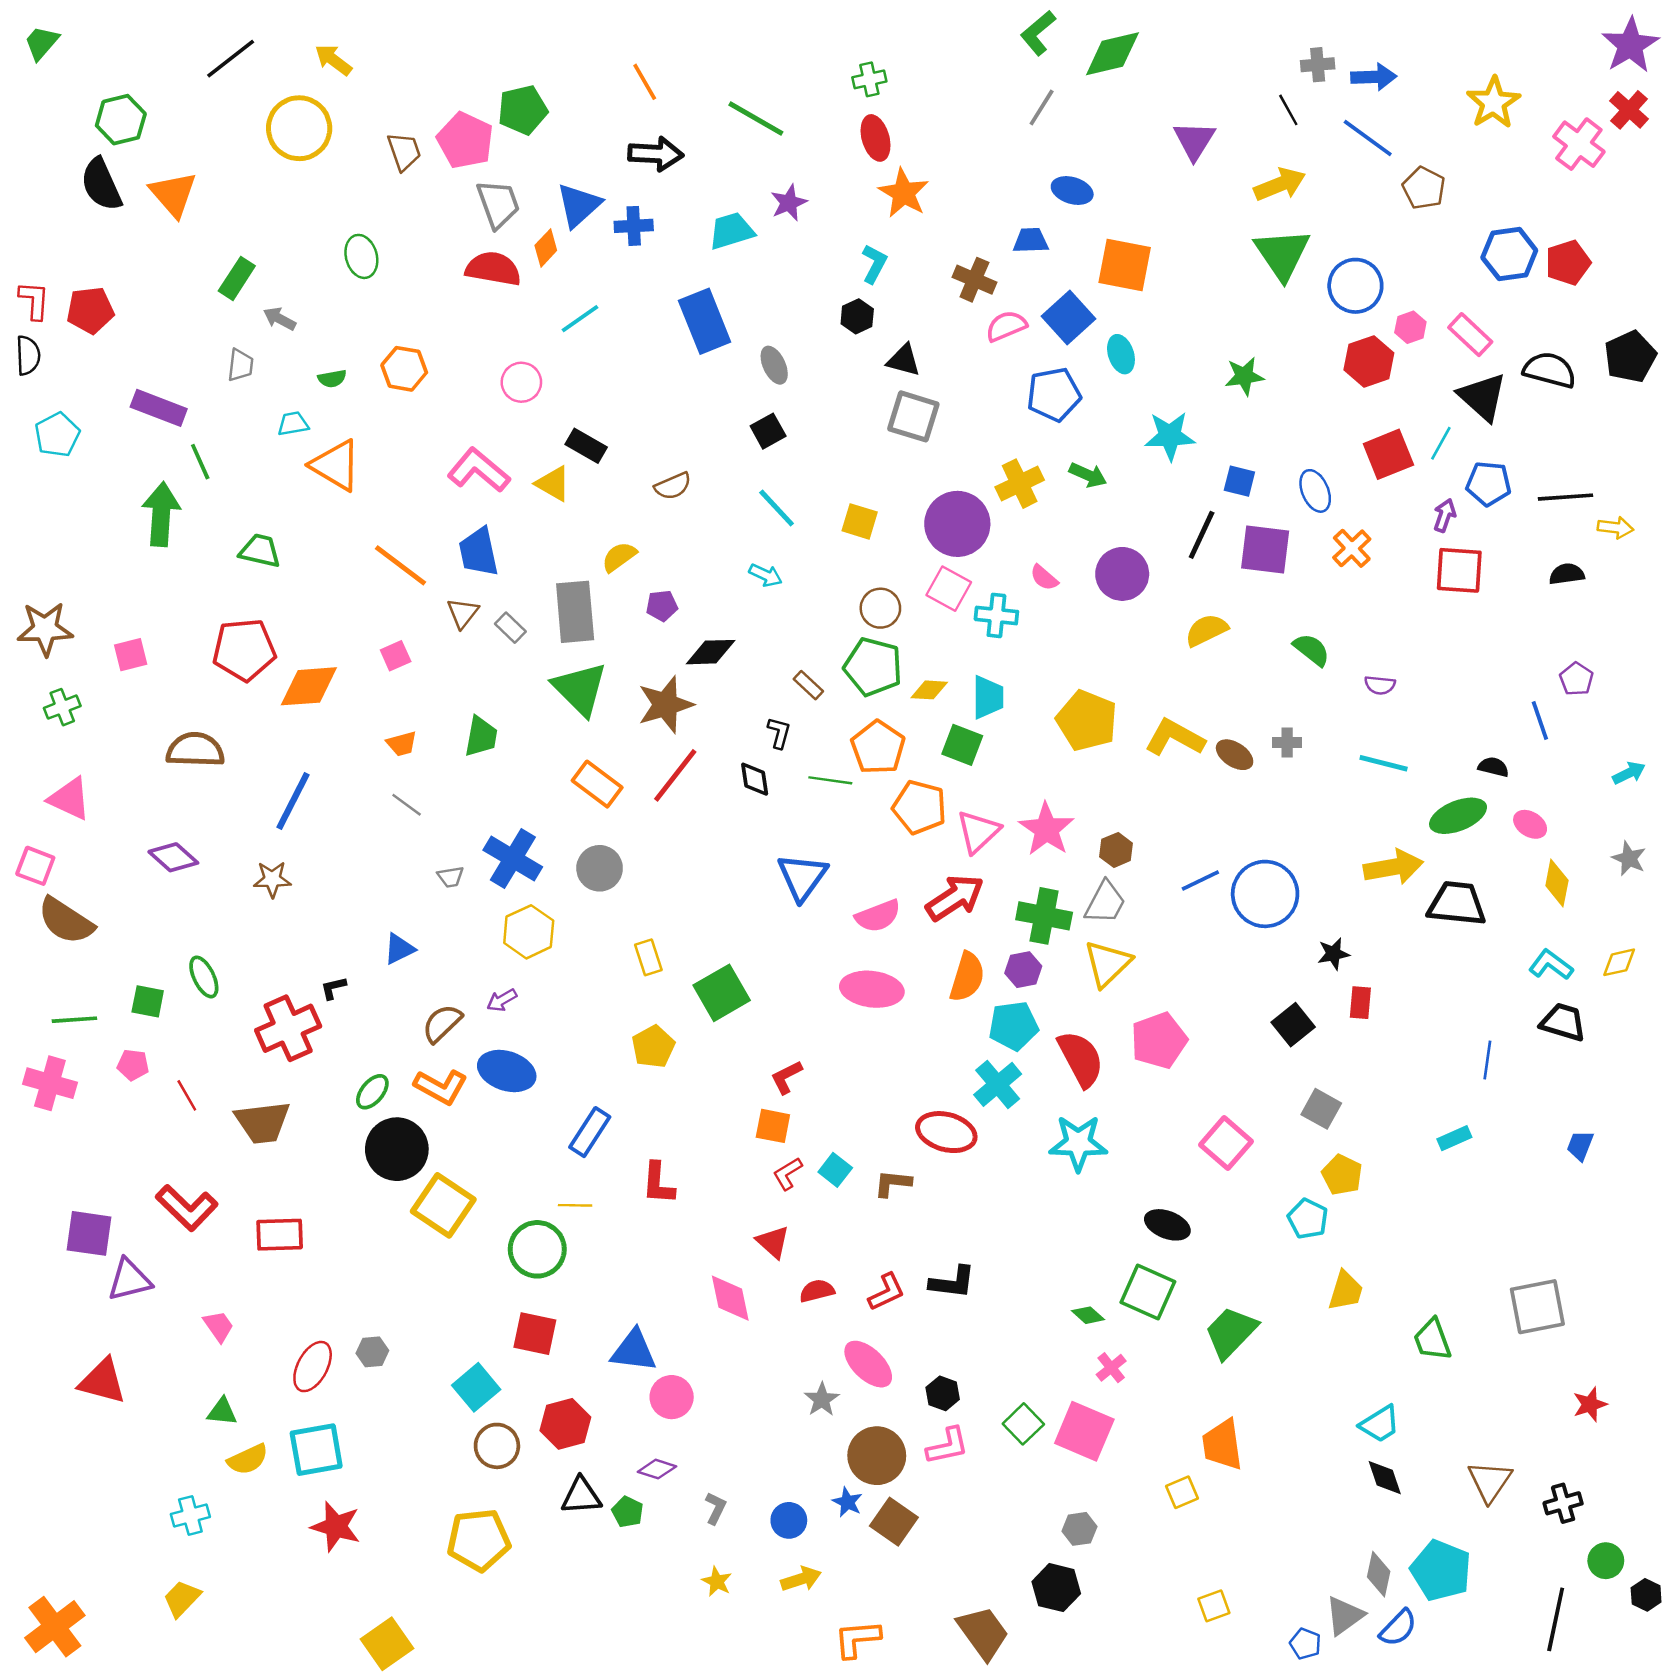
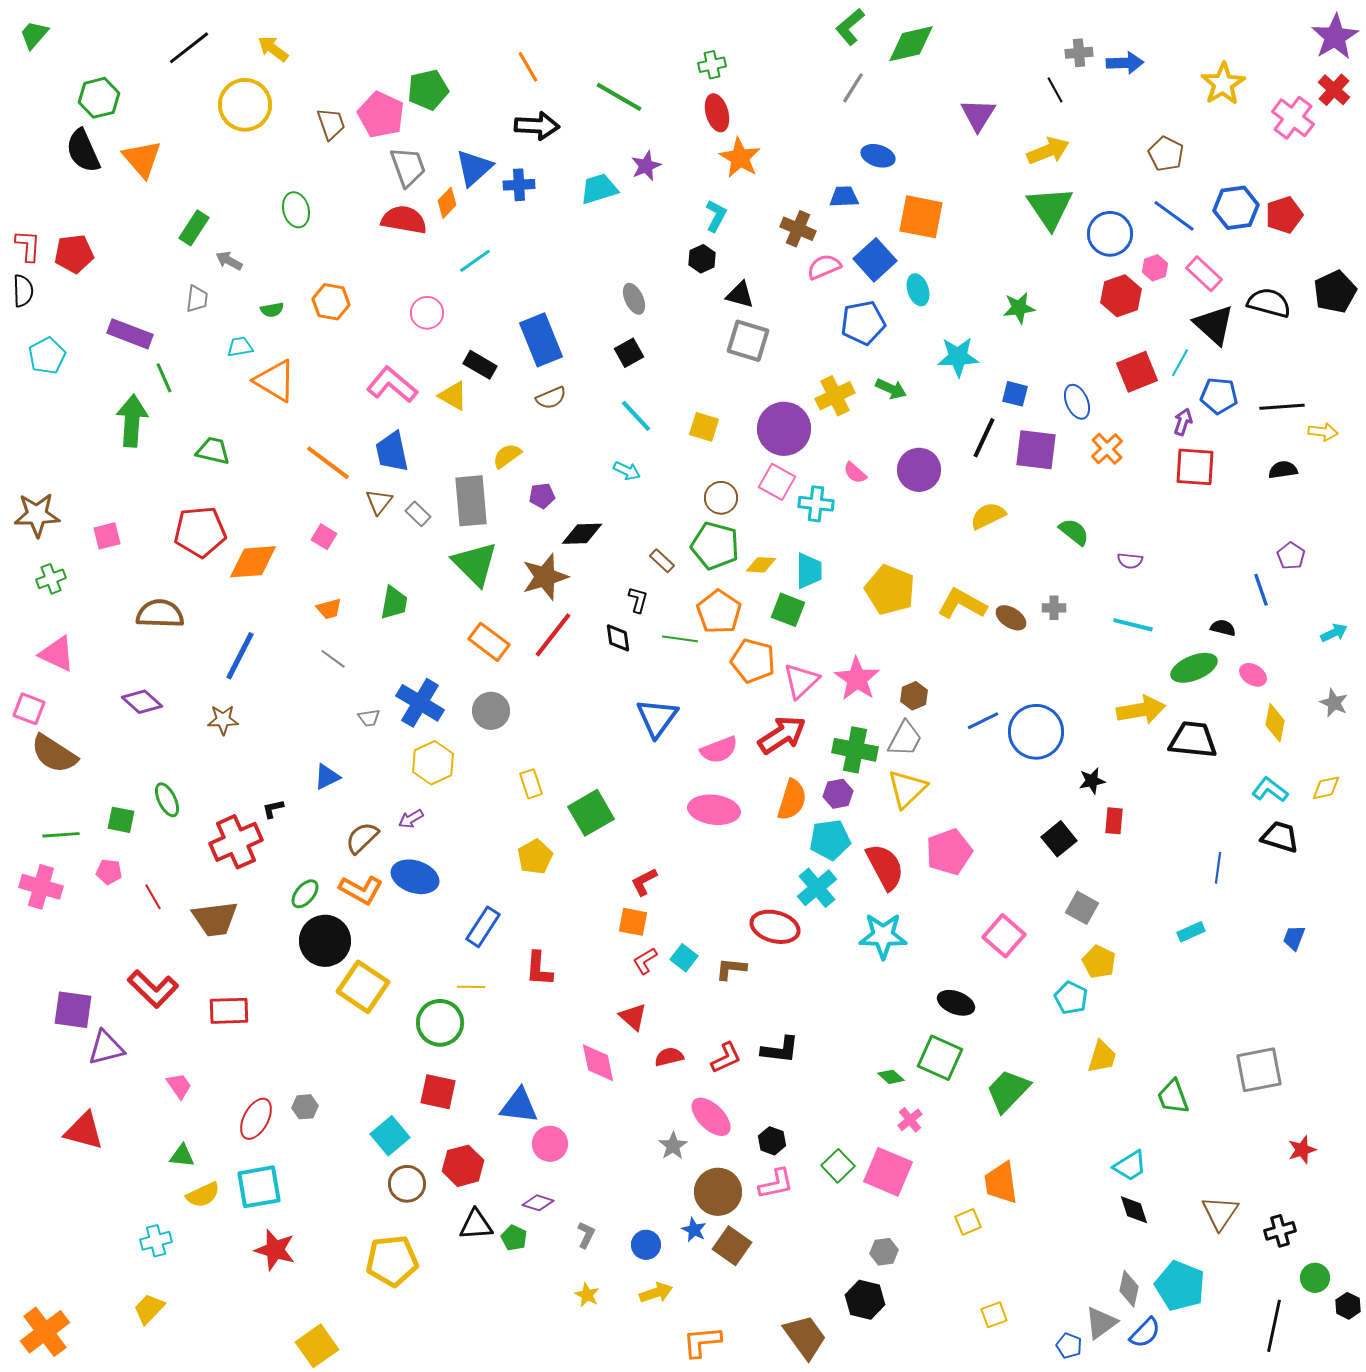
blue line: (1368, 138) -> (1174, 216), moved
blue rectangle: (705, 321) -> (541, 340), moved
pink square: (396, 656) -> (324, 537), turned -35

